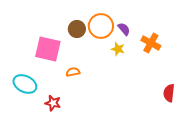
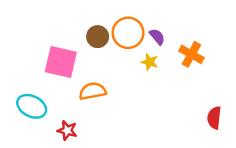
orange semicircle: (73, 72) -> (93, 91), size x1.5

